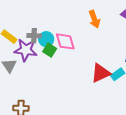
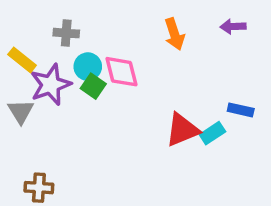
gray cross: (34, 36) -> (66, 33), moved
purple star: (26, 50) -> (51, 85), turned -30

